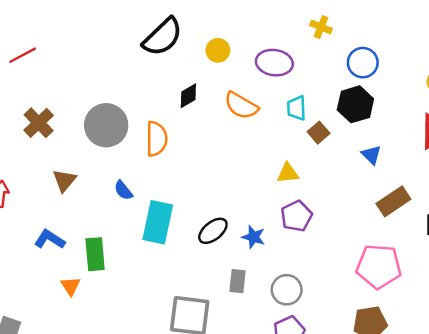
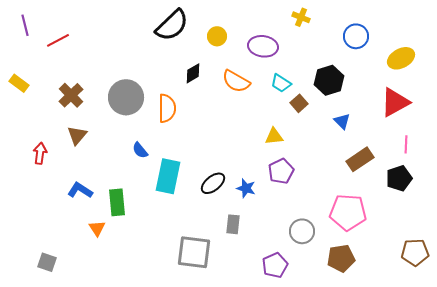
blue circle: (363, 63) -> (356, 36), moved
cyan trapezoid: (296, 108) -> (281, 83), turned -55
brown triangle: (64, 180) -> (77, 135), moved
gray circle: (287, 290) -> (302, 231), moved

